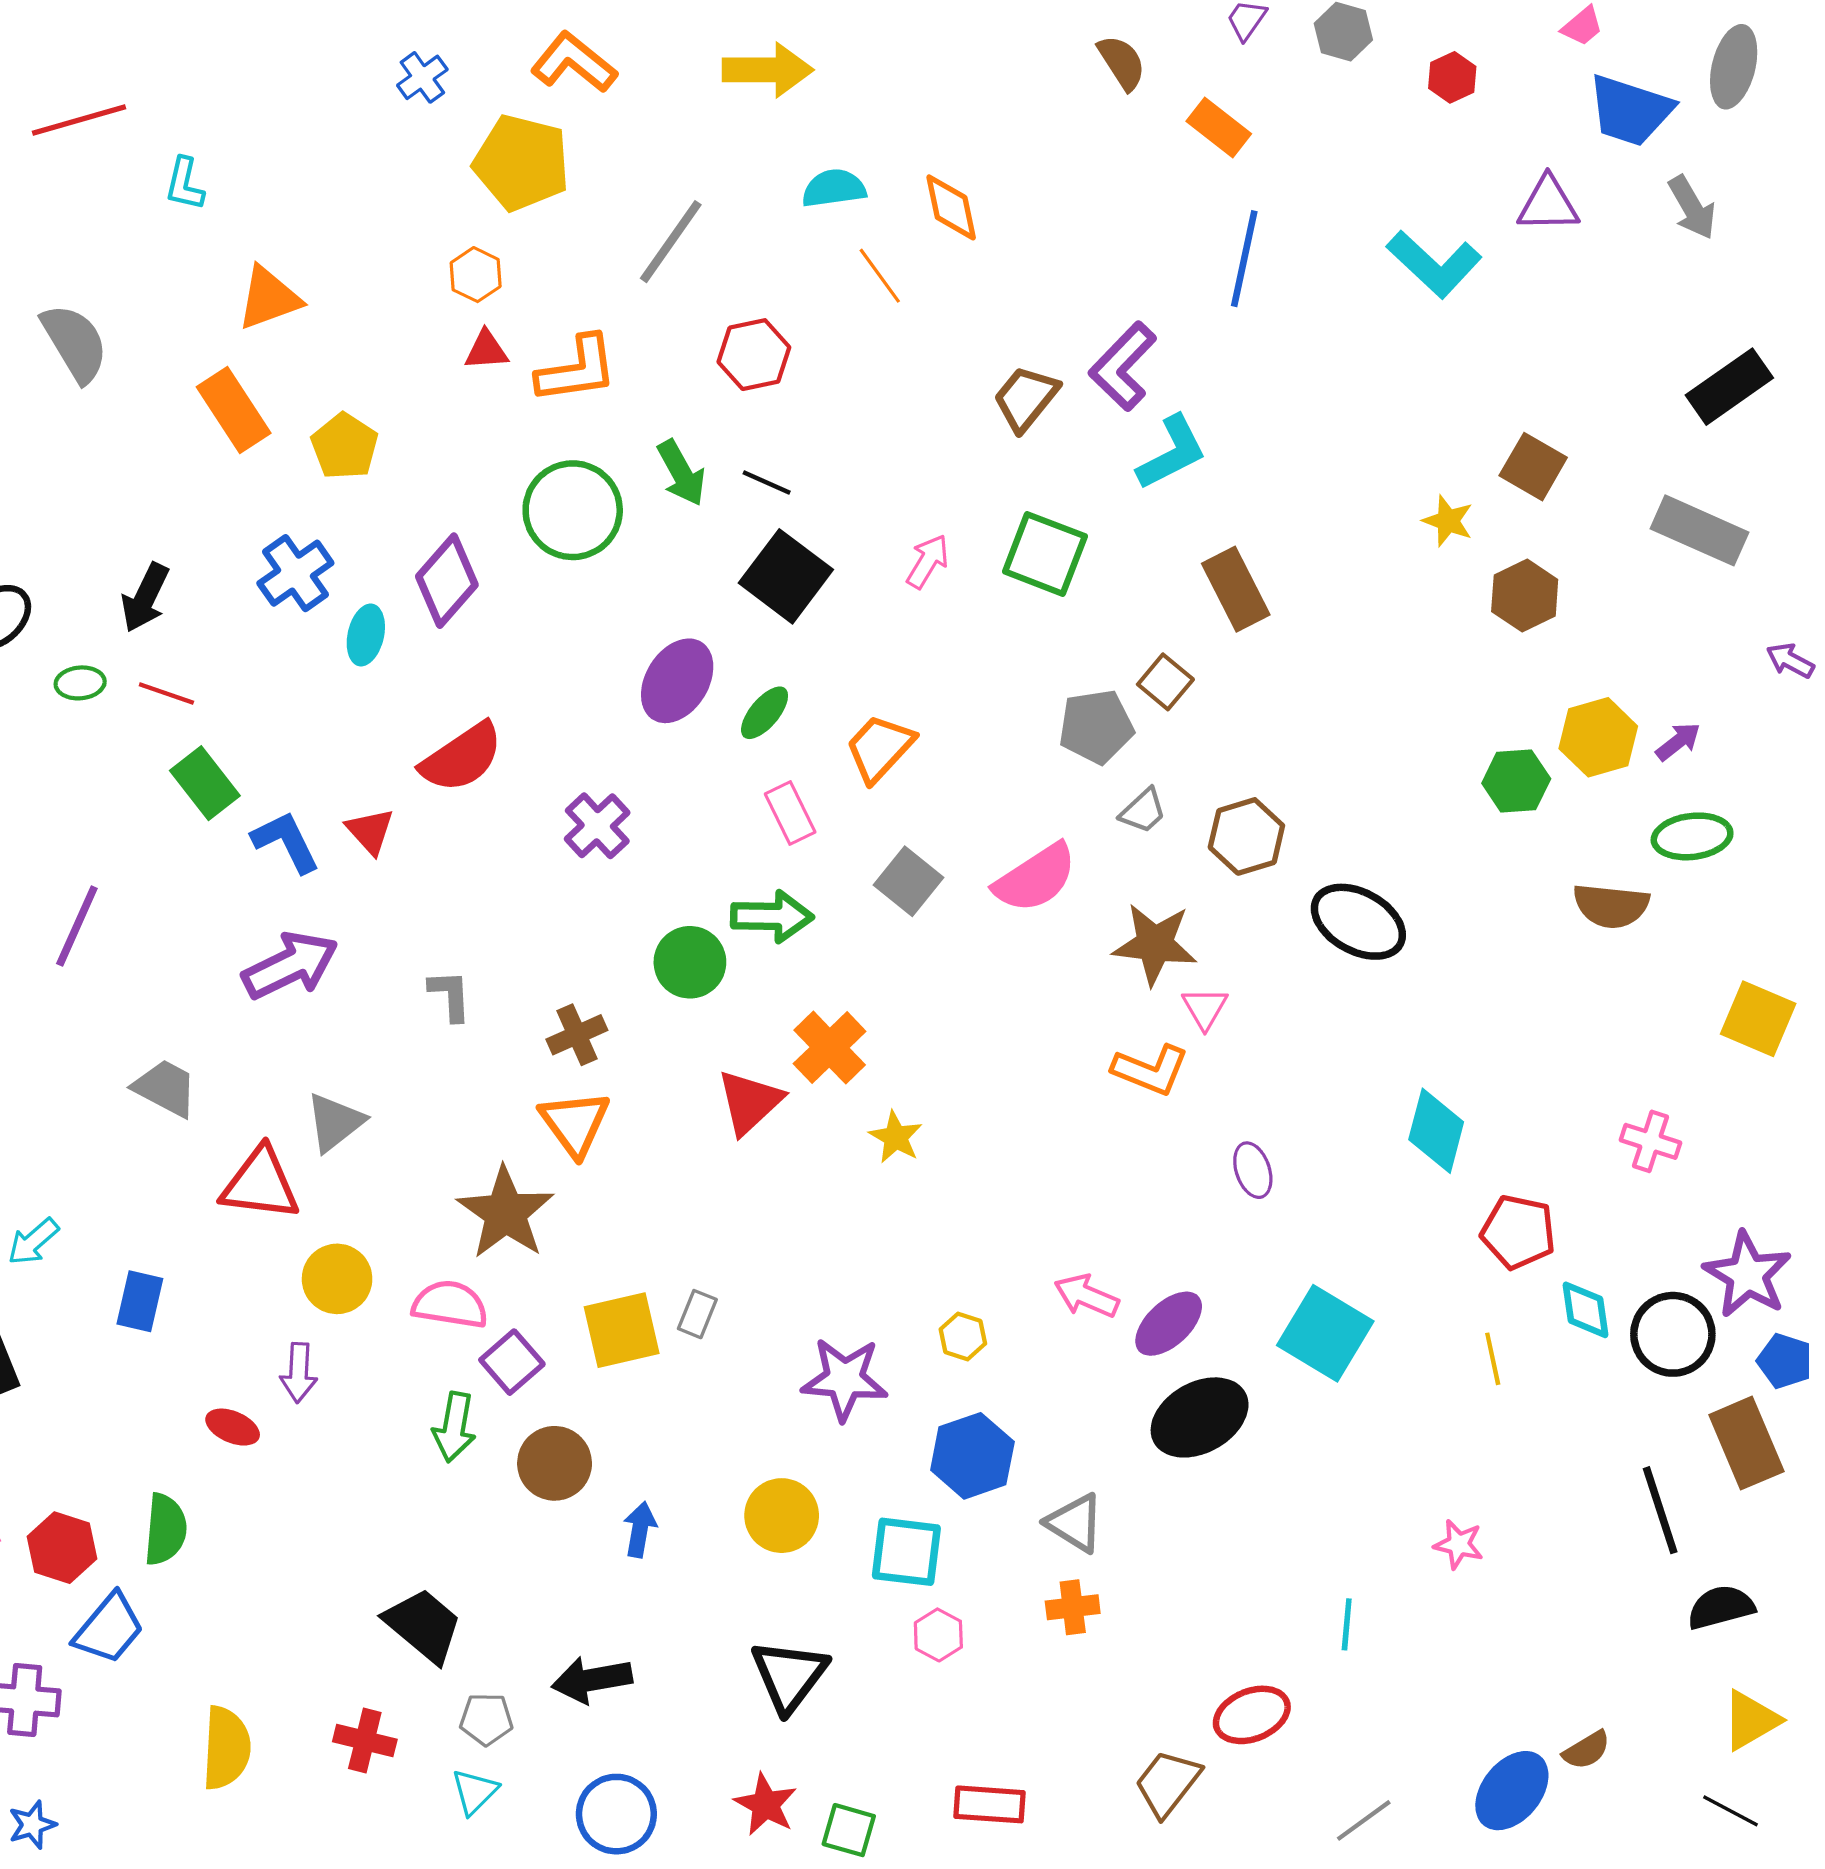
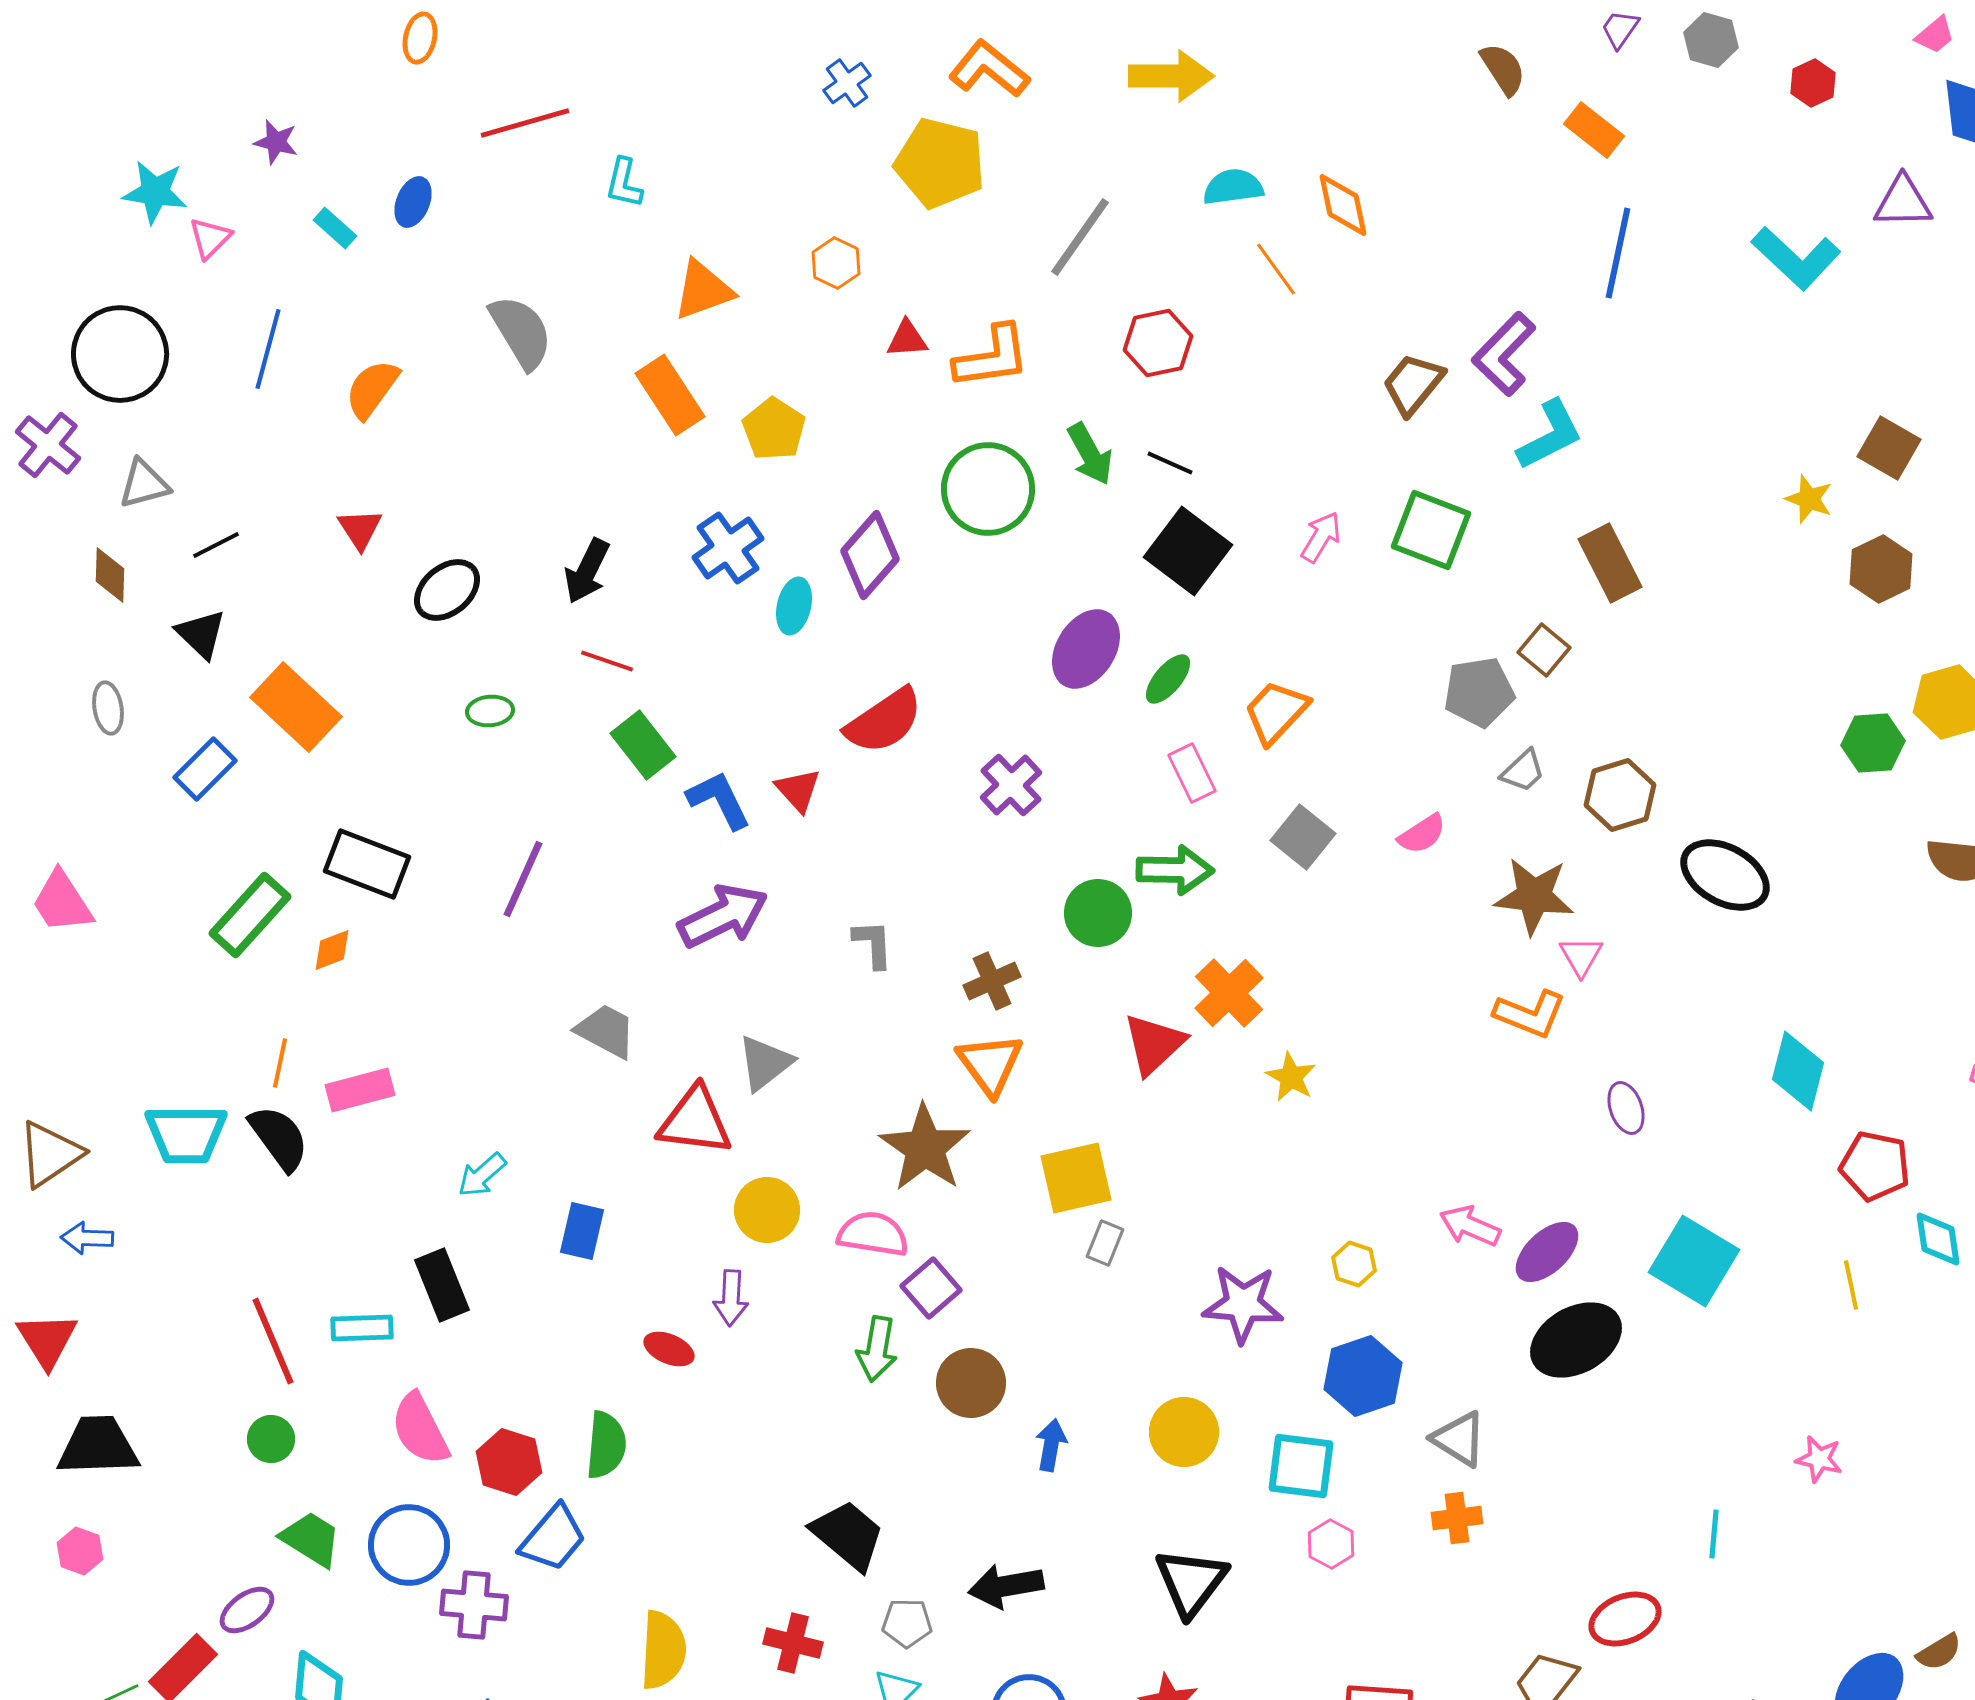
orange hexagon: (476, 275) -> (836, 263), moved
green ellipse: (80, 683) -> (490, 711), moved
pink semicircle: (1035, 878) -> (1422, 834), size x0.6
yellow square: (622, 1330) -> (1076, 1178), moved

